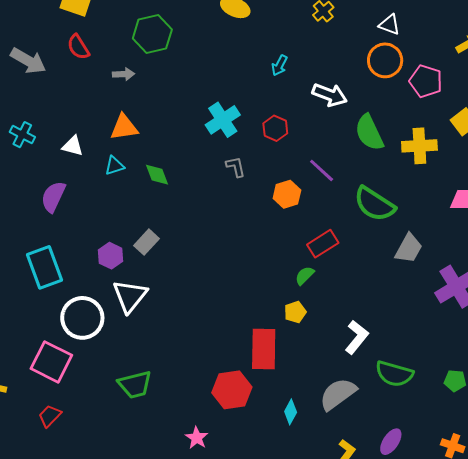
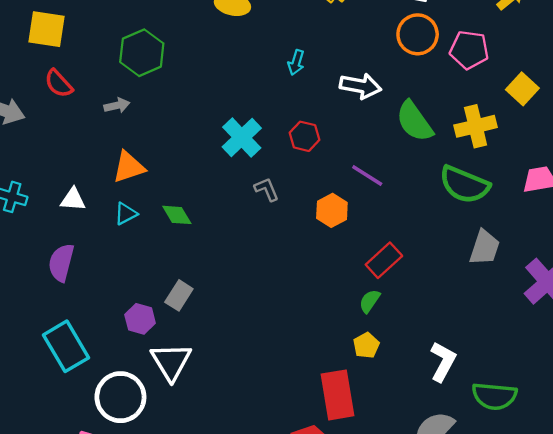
green semicircle: (375, 204) -> (464, 185), moved

